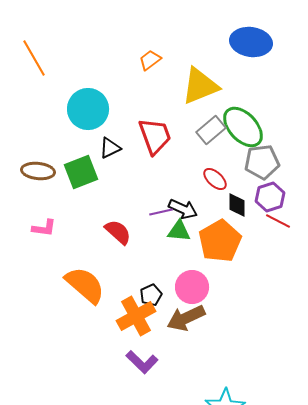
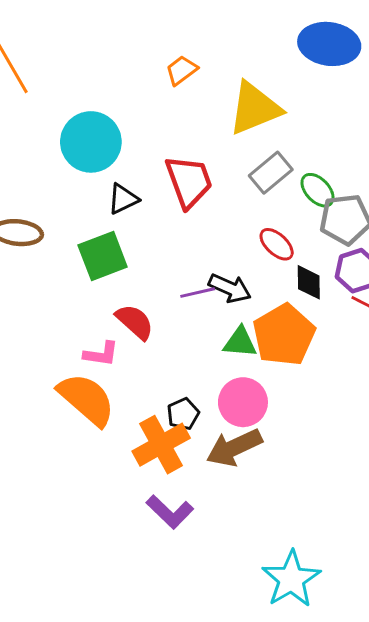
green ellipse: (243, 127) -> (318, 190), moved, size x0.6
green square: (81, 172) -> (103, 256), moved
pink L-shape: (44, 228) -> (101, 354), moved
green triangle: (179, 231) -> (240, 342), moved

